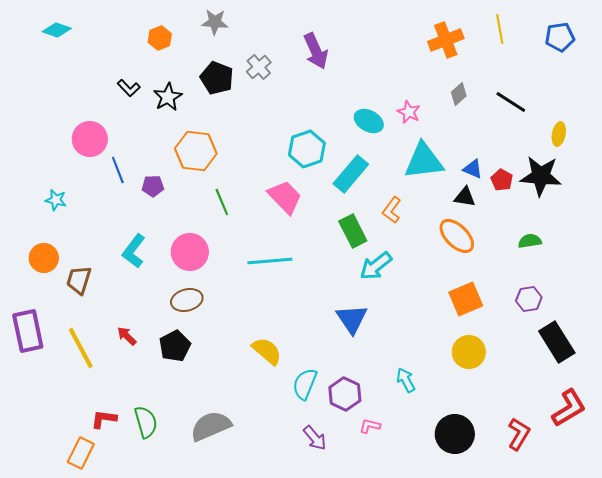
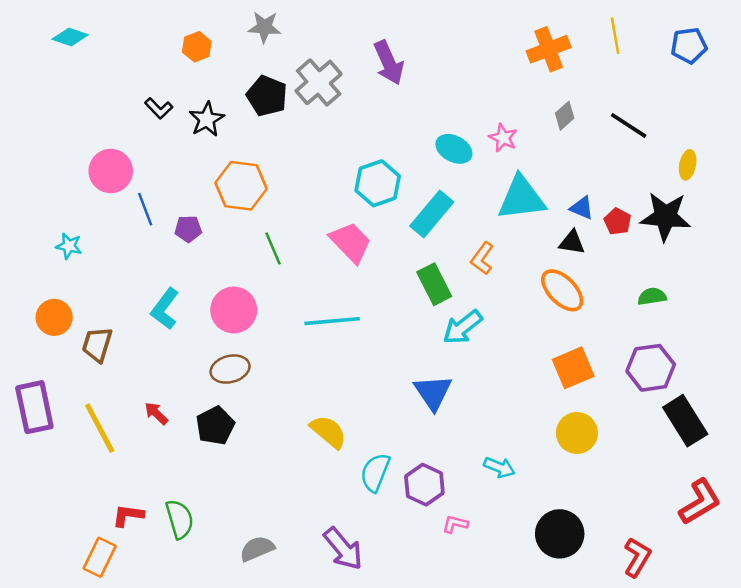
gray cross: (259, 67) -> (319, 82), size x1.5
purple hexagon: (529, 299) -> (651, 368), size x1.5
cyan arrow: (406, 380) -> (499, 467), turned 140
gray semicircle: (211, 426) -> (257, 549), moved, size x0.7
red L-shape: (519, 434) -> (637, 557), moved
purple arrow: (315, 438) -> (343, 549), moved, size x1.4

